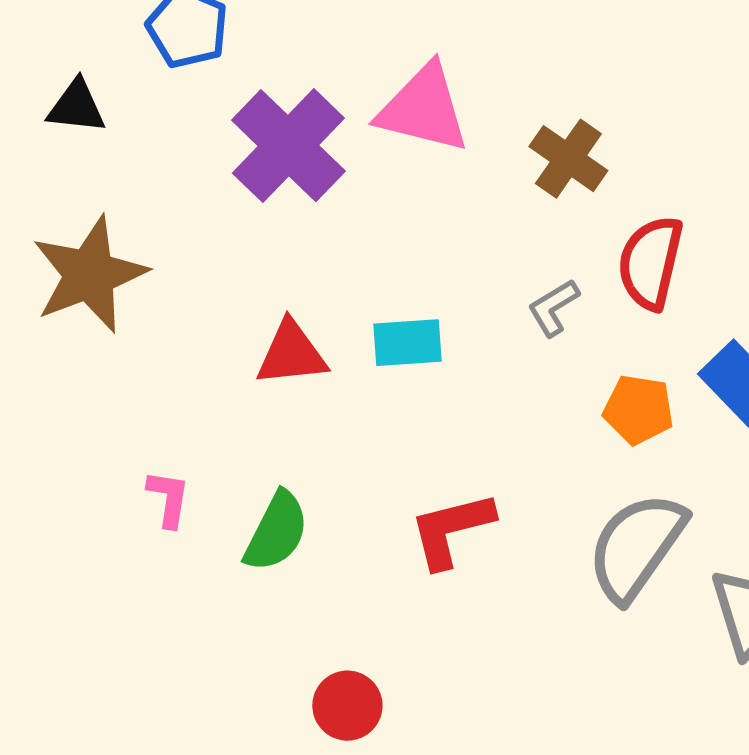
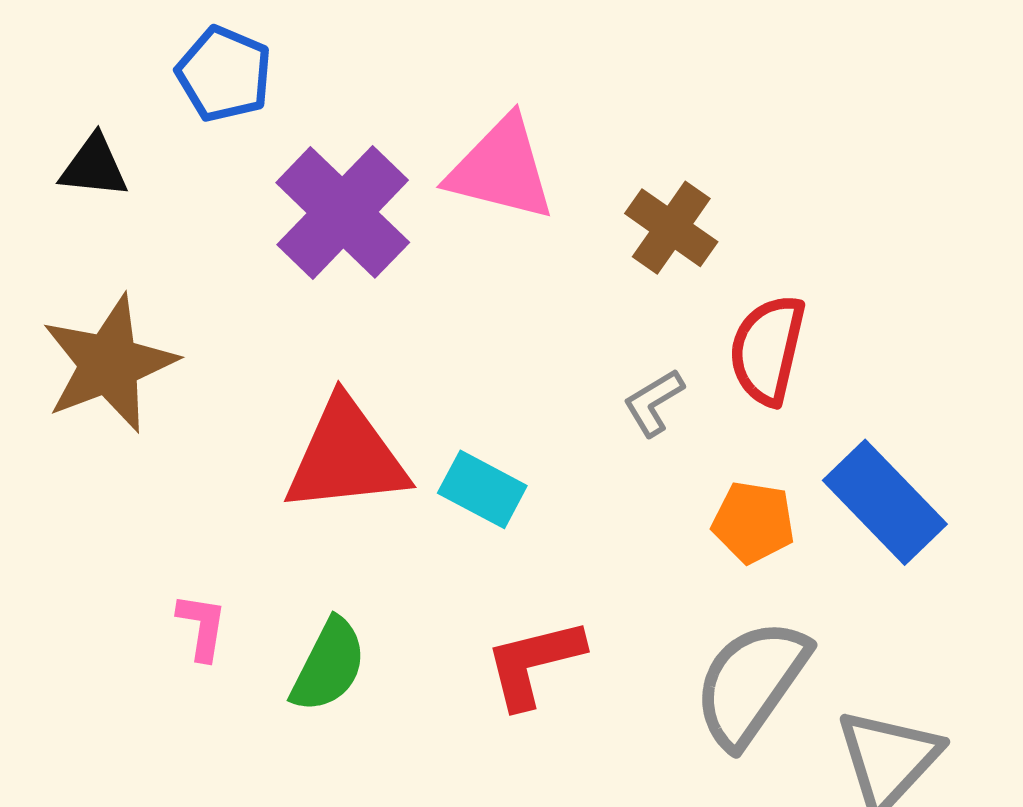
cyan rectangle: (407, 343) -> (482, 489), moved, turned 32
red triangle: (291, 354) -> (346, 456), size x1.5

